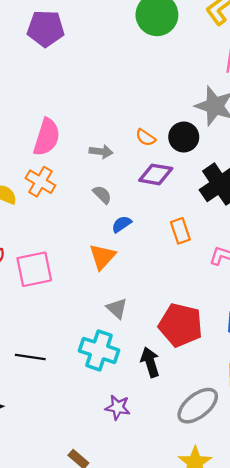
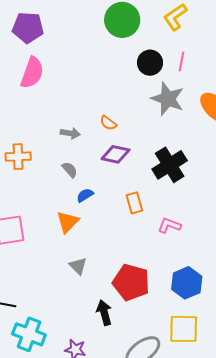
pink semicircle: (47, 137) -> (32, 73), moved
black circle: (184, 137) -> (150, 63), moved
orange cross: (40, 182) -> (18, 157), turned -35
cyan cross: (99, 350) -> (29, 334), moved

